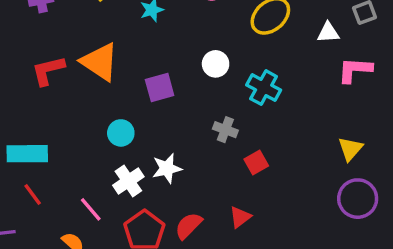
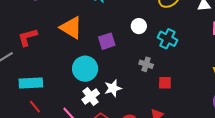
red L-shape: (48, 71) -> (28, 37), moved
cyan circle: (121, 133) -> (85, 69), size x1.6
red square: (256, 163) -> (165, 83), turned 32

